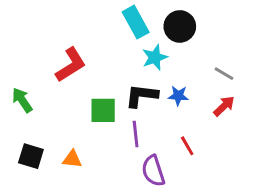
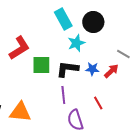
red arrow: (224, 106) -> (111, 71), moved
green square: (103, 110) -> (41, 65), moved
orange triangle: (72, 159) -> (20, 112), size x1.6

